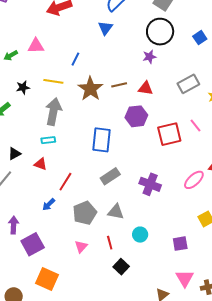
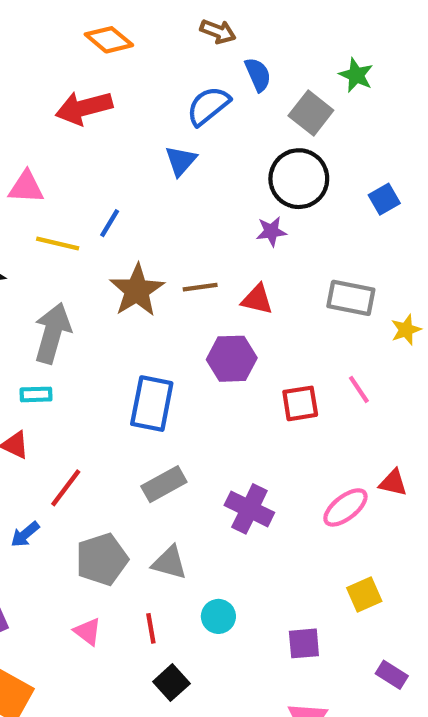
yellow line: (53, 81) -> (58, 244), moved
gray rectangle: (188, 84) -> (351, 298), turned 35
red square: (169, 134) -> (300, 403), size x0.7
pink triangle: (81, 246) -> (88, 632), turned -40

